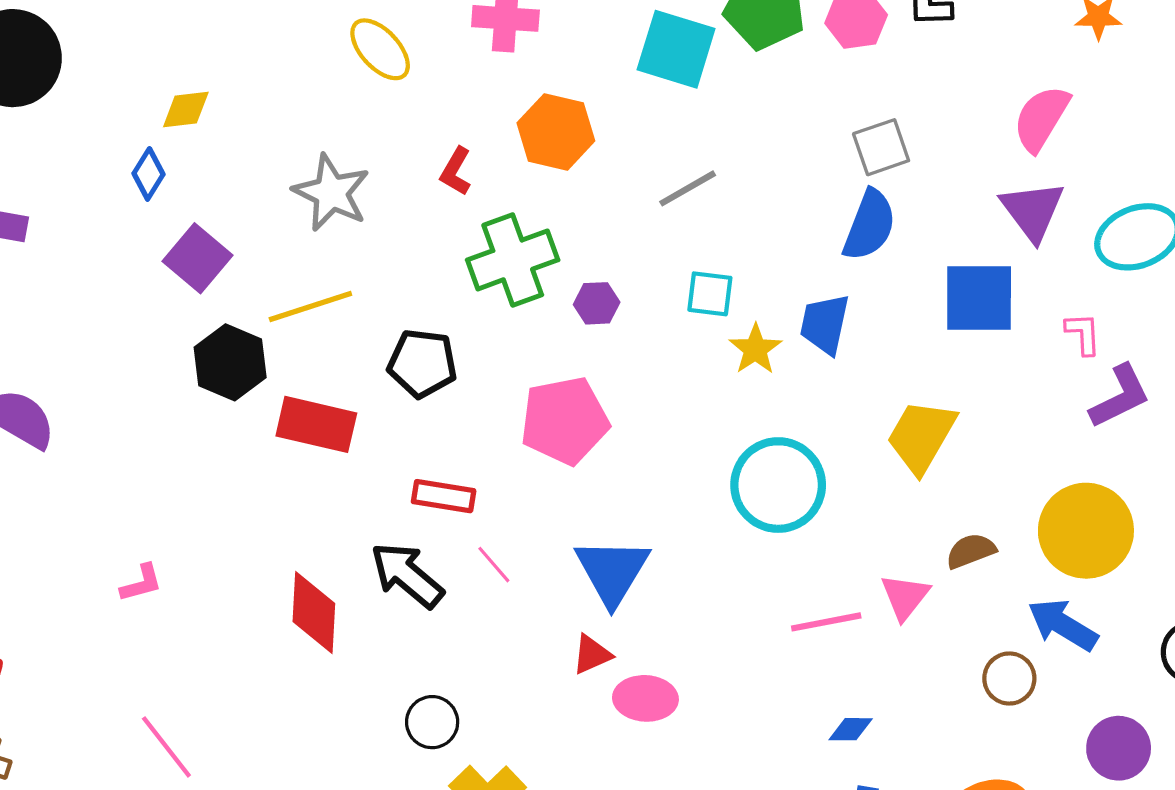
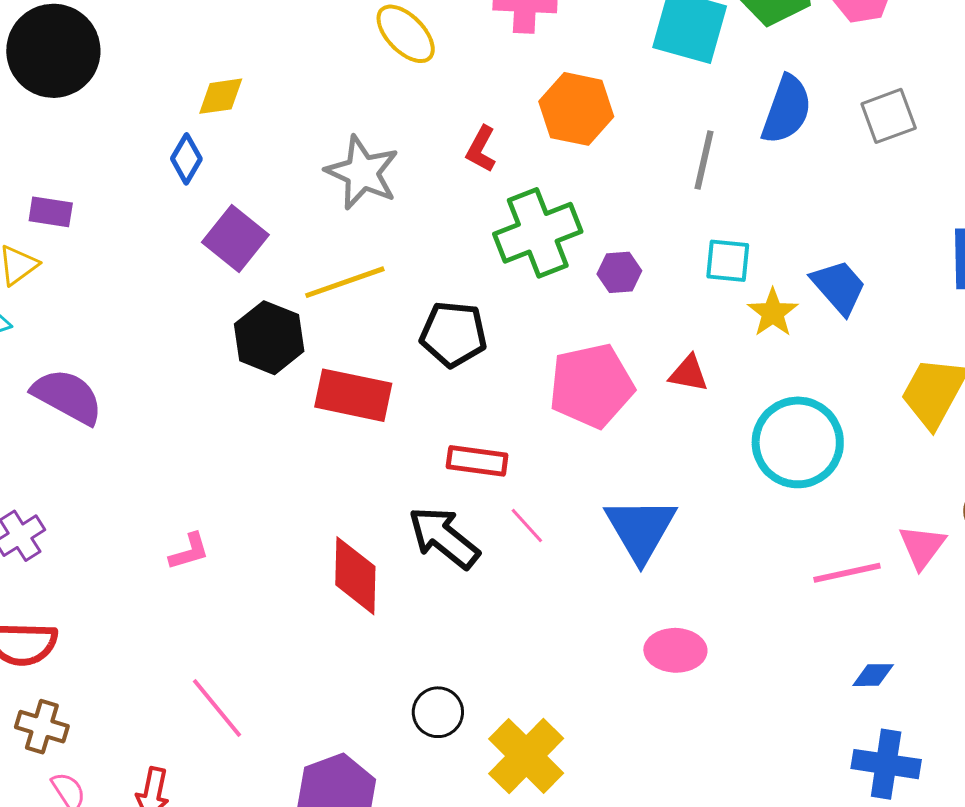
gray line: (688, 188) -> (704, 160), turned -46
blue semicircle: (869, 225) -> (787, 110), moved
blue trapezoid: (825, 324) -> (839, 287), turned 128
red triangle: (592, 655) -> (689, 373), moved, turned 36
black circle: (432, 722) -> (438, 712), moved

